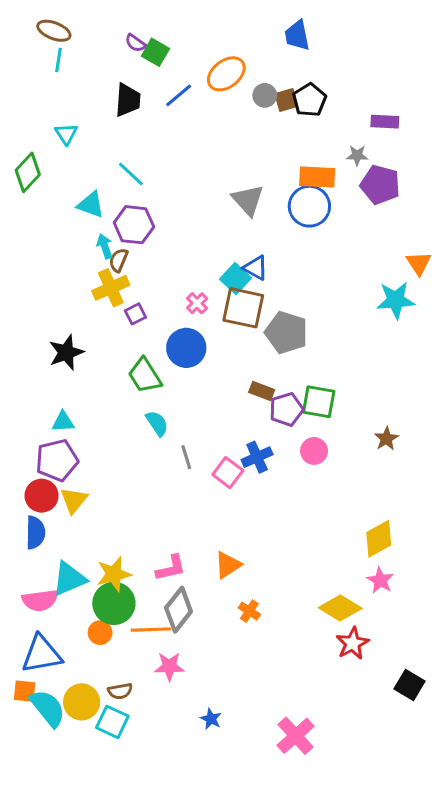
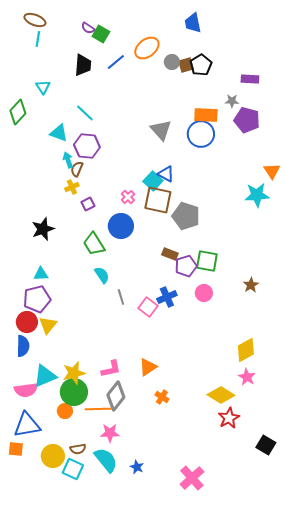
yellow cross: (111, 288) -> (72, 187), size x0.6
cyan semicircle: (48, 708) -> (106, 460), moved

